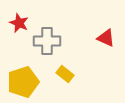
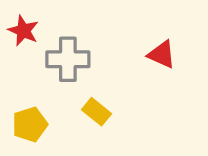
yellow pentagon: (23, 82) -> (30, 124), size x0.7

